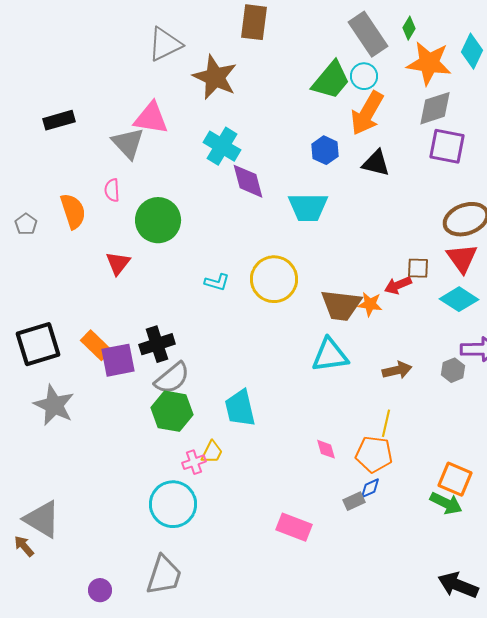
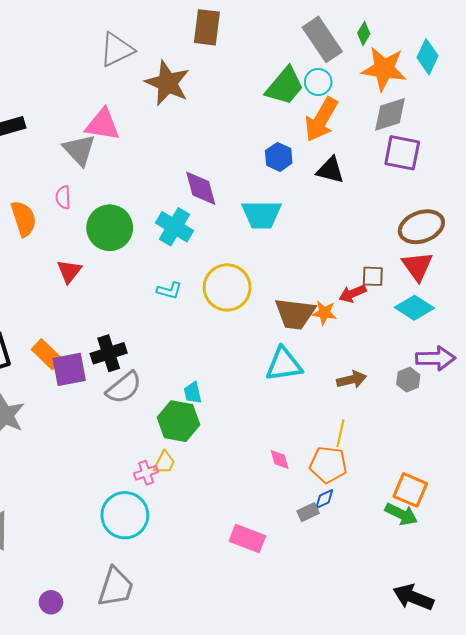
cyan cross: (222, 146) -> (174, 227), moved
cyan trapezoid: (240, 408) -> (193, 393), moved, size x0.6
green hexagon: (172, 411) -> (179, 421), moved

